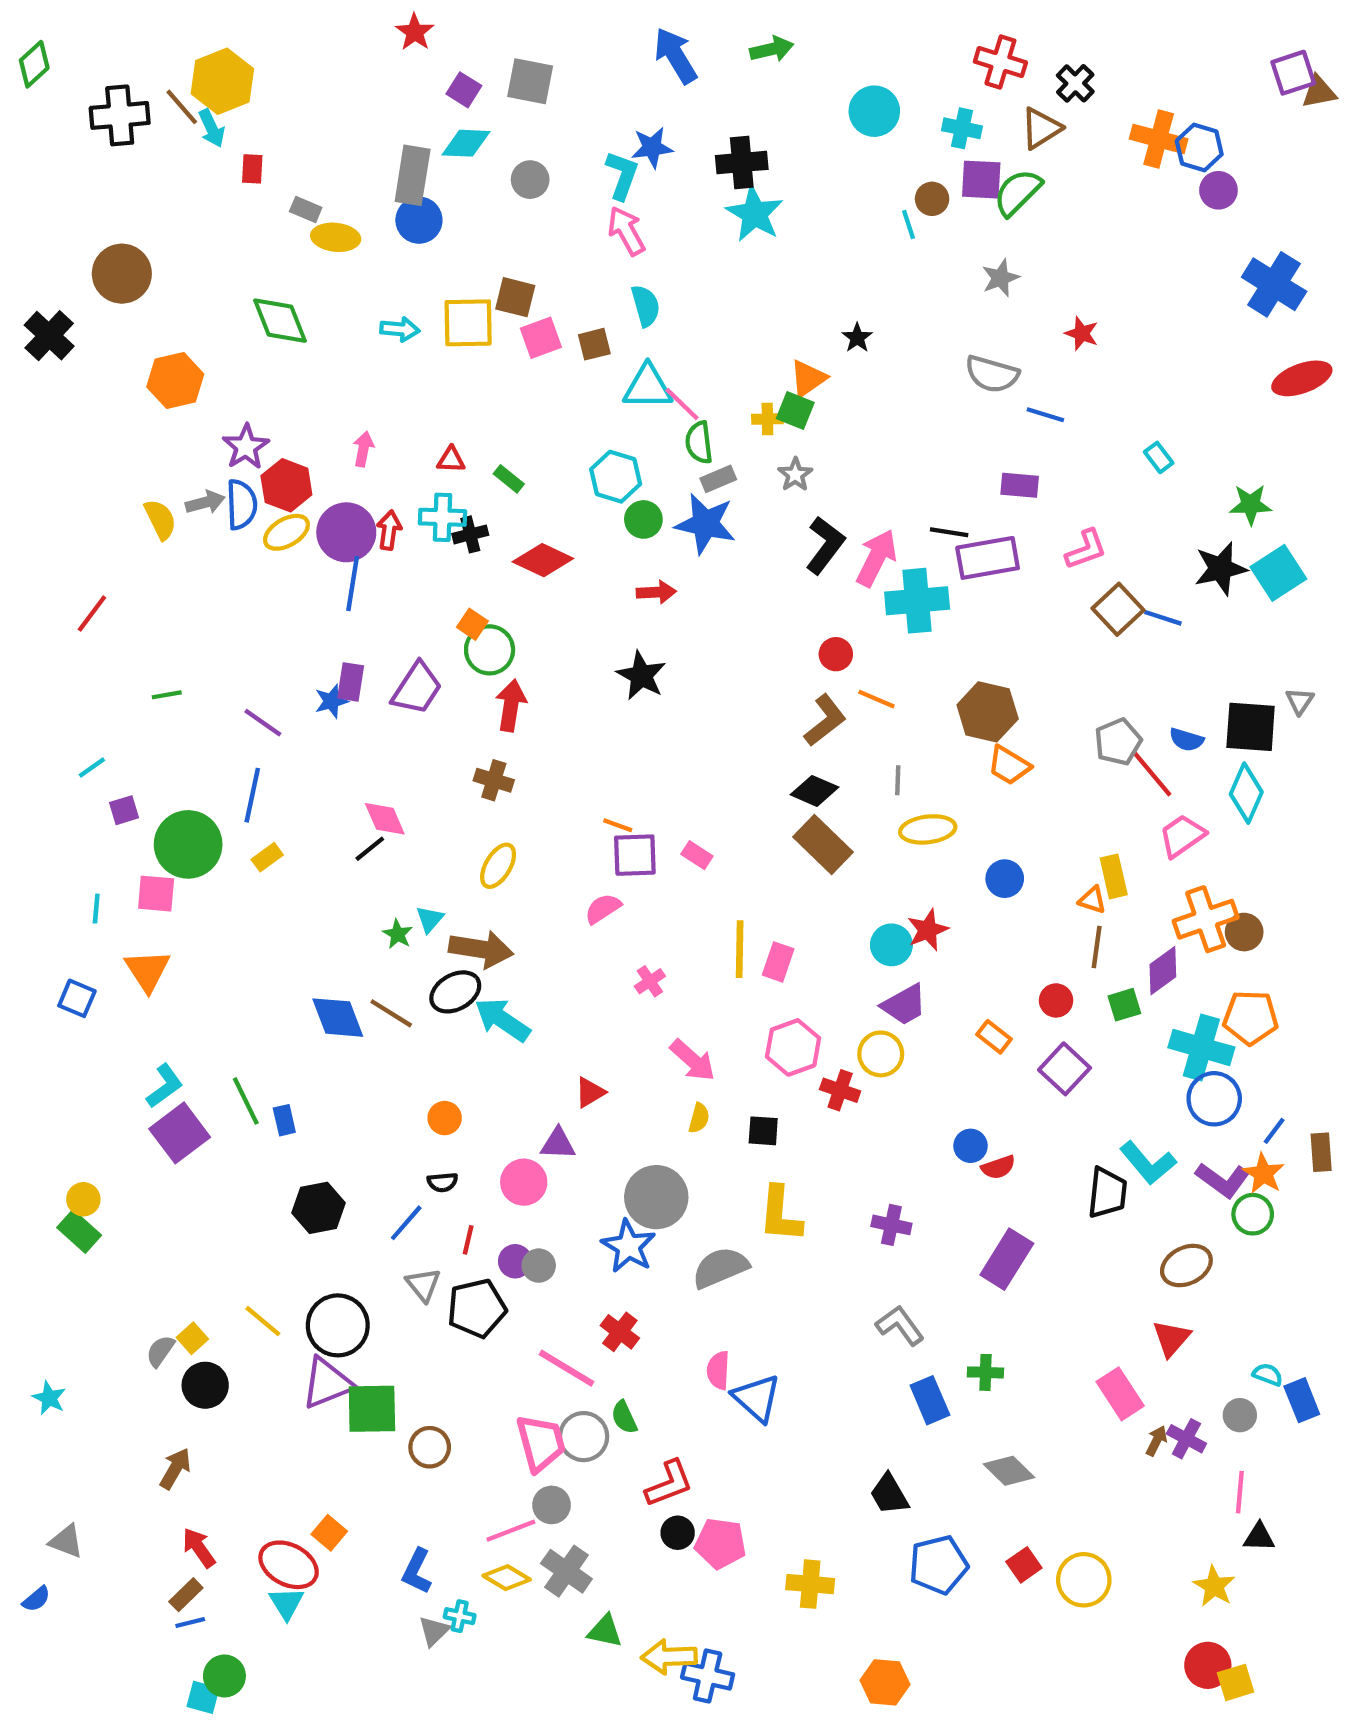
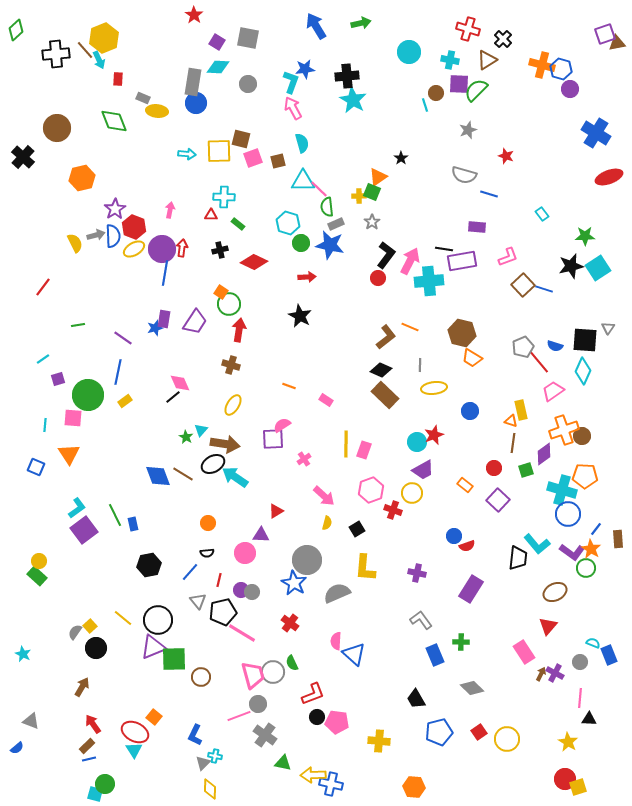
green diamond: (280, 321) -> (114, 121), moved
cyan cross: (442, 517) -> (224, 197), moved
red circle: (836, 654) -> (378, 278), moved
purple square: (635, 855) -> (273, 439), moved
black square: (763, 1131) -> (357, 529), turned -35
pink line: (566, 1368) -> (242, 633), moved
yellow diamond: (507, 1578) -> (210, 789), moved, turned 60

